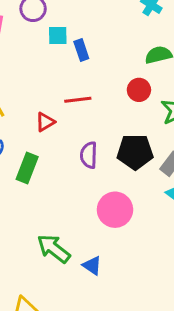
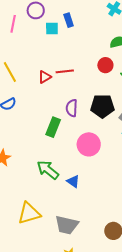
blue rectangle: (81, 50) -> (69, 20), moved
red triangle: (45, 122) -> (45, 77), moved
green rectangle: (27, 168) -> (53, 127), moved

